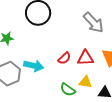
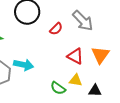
red semicircle: (64, 58) -> (56, 29), moved
red triangle: (85, 58) -> (75, 56), turned 30

